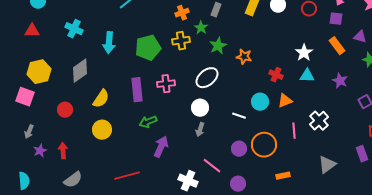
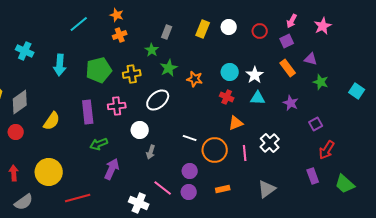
orange cross: (182, 13) -> (120, 35), moved
purple square: (336, 19) -> (287, 41), turned -32
yellow cross: (181, 41) -> (132, 74), moved
gray diamond: (80, 71) -> (20, 102), moved
cyan circle: (260, 102) -> (230, 72), moved
white circle: (200, 108) -> (140, 130), moved
yellow circle: (102, 130) -> (49, 172), moved, size x1.4
orange circle: (264, 145) -> (215, 150), moved
gray triangle: (327, 165) -> (267, 189), moved
orange rectangle: (283, 176) -> (223, 189), moved
purple circle: (238, 184) -> (189, 192), moved

